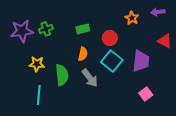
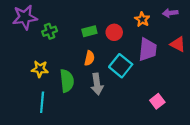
purple star: (22, 31) -> (25, 17), moved
red circle: (110, 38) -> (114, 32), moved
purple trapezoid: (141, 61) -> (148, 50), moved
gray arrow: (90, 78) -> (97, 84), turned 30

